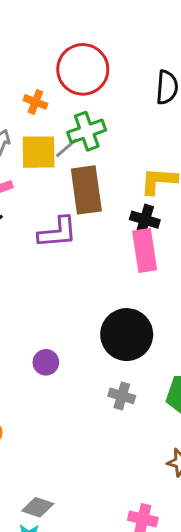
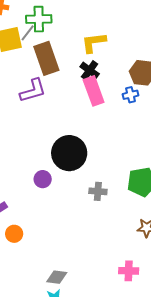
green cross: (87, 131) -> (39, 19), turned 30
black cross: (145, 220) -> (90, 70), turned 30
black circle: (127, 335) -> (69, 153), moved

